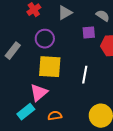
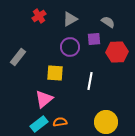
purple circle: (45, 39) -> (70, 47), moved
yellow square: (50, 67) -> (55, 73), size x0.7
cyan rectangle: (26, 112) -> (39, 124), moved

